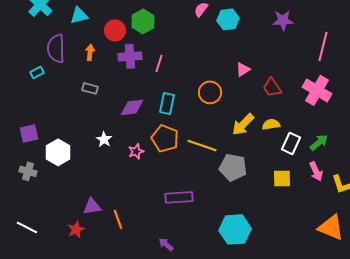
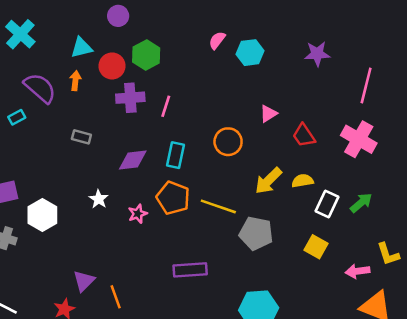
cyan triangle: (79, 15) -> (81, 48), moved
purple semicircle: (56, 48) -> (40, 88), turned 132
orange arrow: (90, 52) -> (75, 81), moved
pink arrow: (316, 171) -> (358, 271), moved, turned 108
yellow square: (282, 178) -> (316, 247), turned 30
purple triangle: (92, 206) -> (84, 281), turned -36

